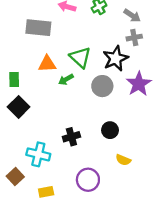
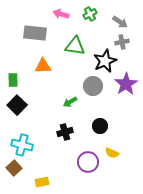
green triangle: (80, 57) -> (75, 46), moved, turned -35
green arrow: (66, 79) -> (70, 102), moved
cyan cross: (38, 154) -> (22, 145), moved
purple circle: (88, 180) -> (88, 162), moved

